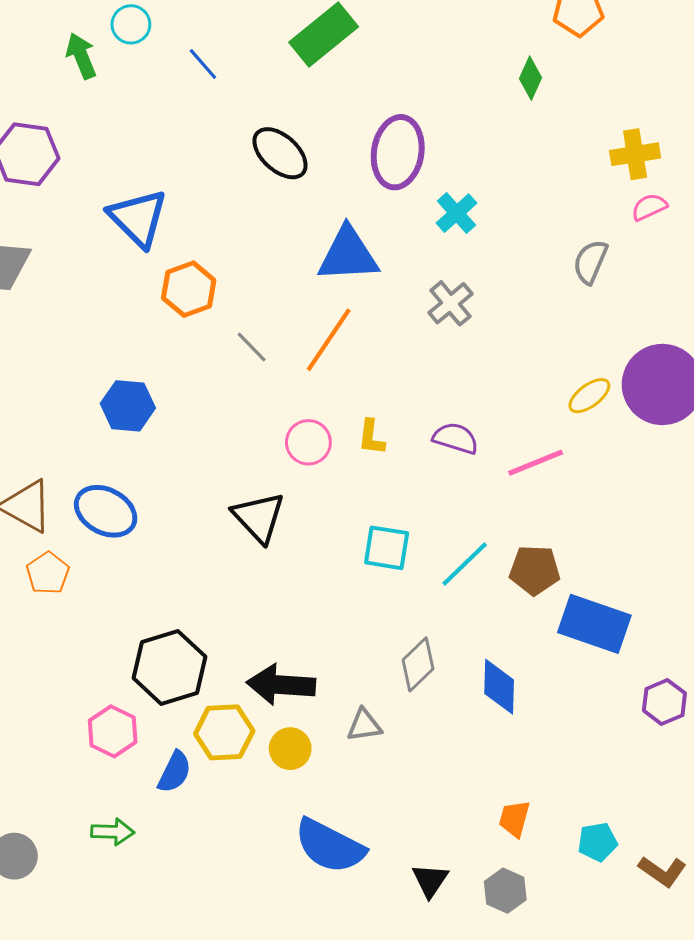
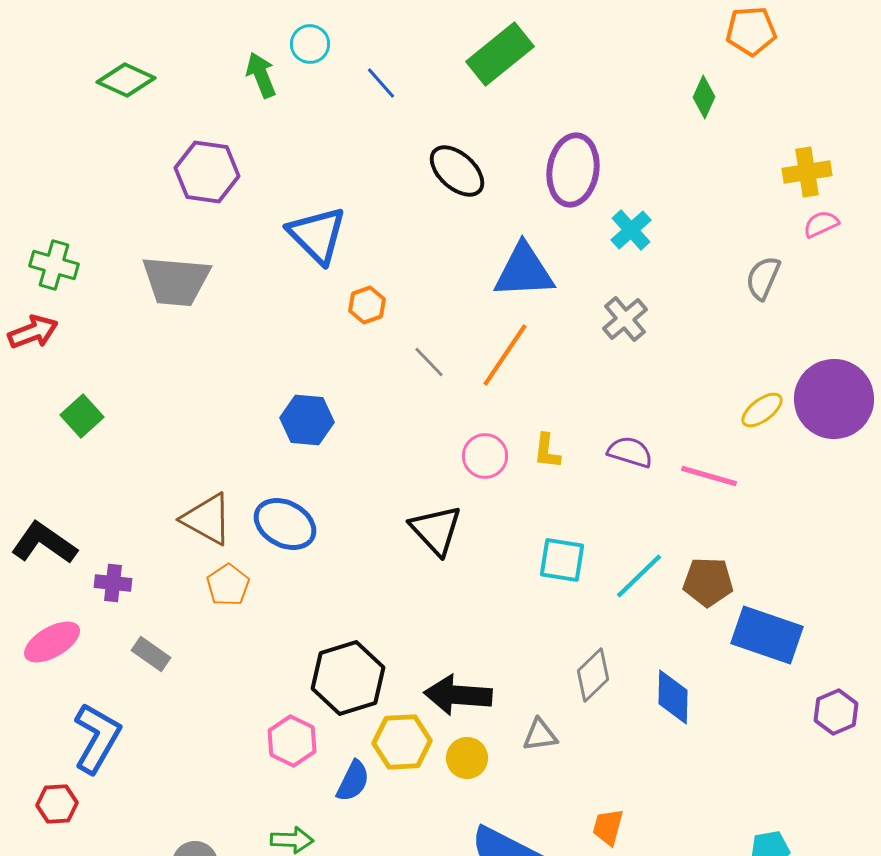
orange hexagon: (189, 289) -> (367, 305), size x0.7
pink line: (536, 463) -> (709, 476), turned 38
orange trapezoid: (514, 819) -> (608, 827), moved

